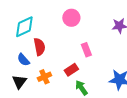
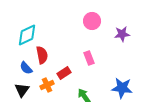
pink circle: (71, 18) -> (92, 21), moved
red rectangle: (71, 70) -> (64, 73), moved

